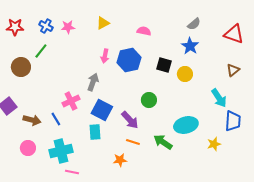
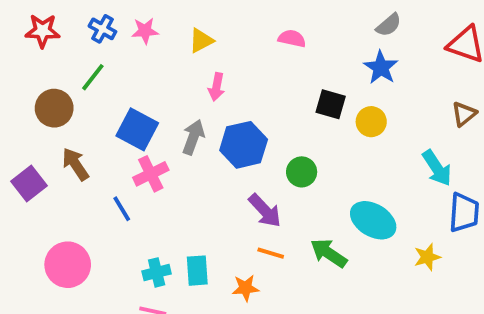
yellow triangle: (103, 23) -> (201, 40), moved
blue hexagon: (129, 60) -> (244, 145), moved
blue square: (102, 110) -> (137, 129), moved
brown arrow: (32, 120) -> (75, 164), moved, turned -138
cyan ellipse: (186, 125) -> (373, 220), turned 45
cyan rectangle: (95, 132) -> (197, 271), moved
pink circle: (28, 148) -> (68, 265), size x1.5
cyan cross: (61, 151) -> (157, 272), moved, size x0.6

